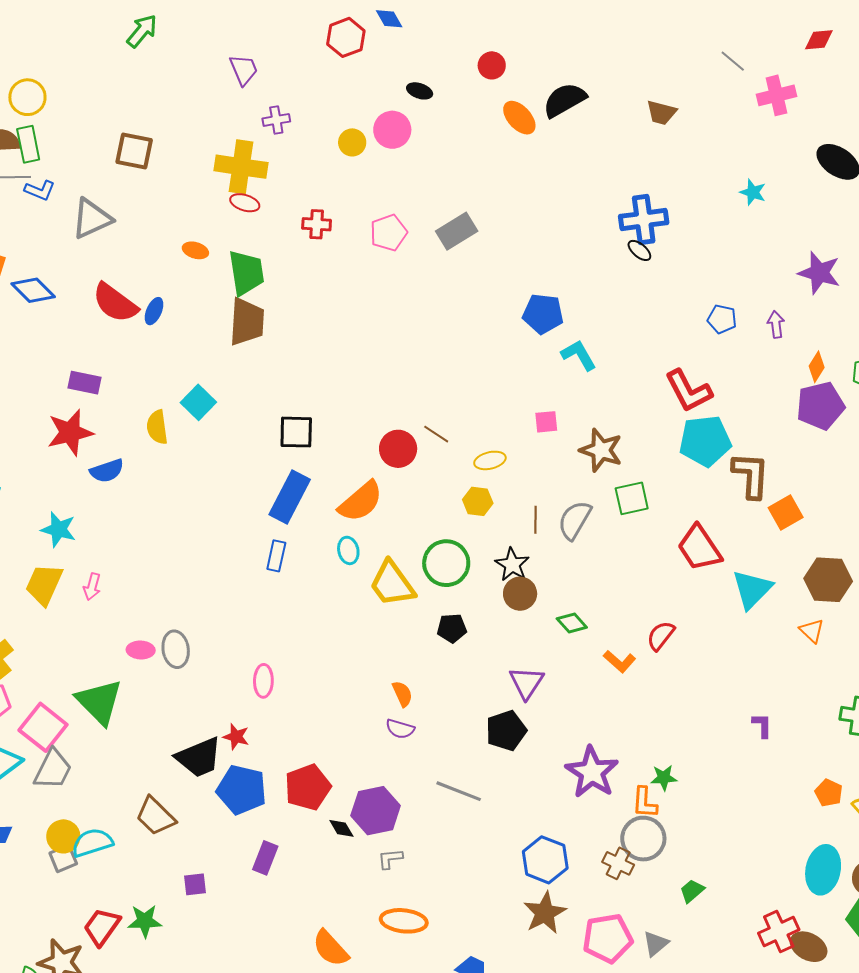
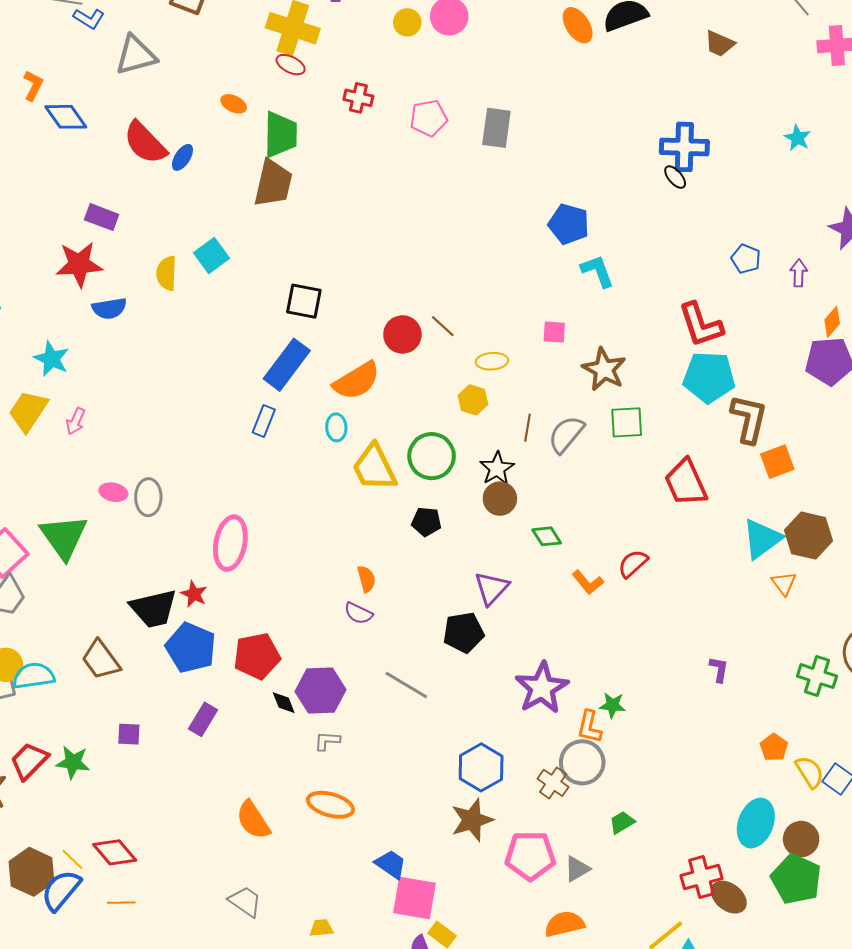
gray rectangle: (457, 231) -> (496, 128), turned -60
cyan triangle: (752, 589) -> (762, 539), moved
pink ellipse: (263, 681) -> (230, 543), size x1.6

